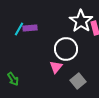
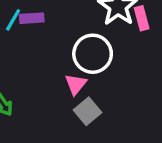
gray square: (78, 81) -> (87, 111), moved

